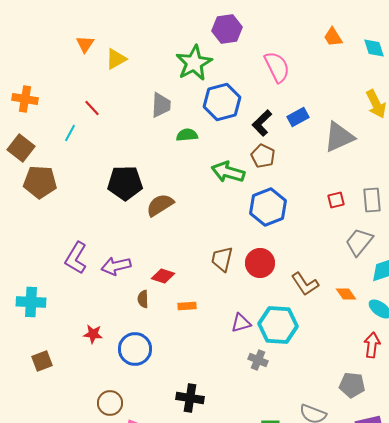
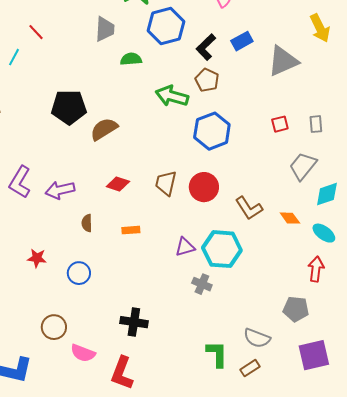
gray rectangle: (372, 200) -> (316, 124), size x0.7
red diamond: (163, 276) -> (118, 184), moved
blue circle: (135, 349) -> (79, 273), size x0.7

